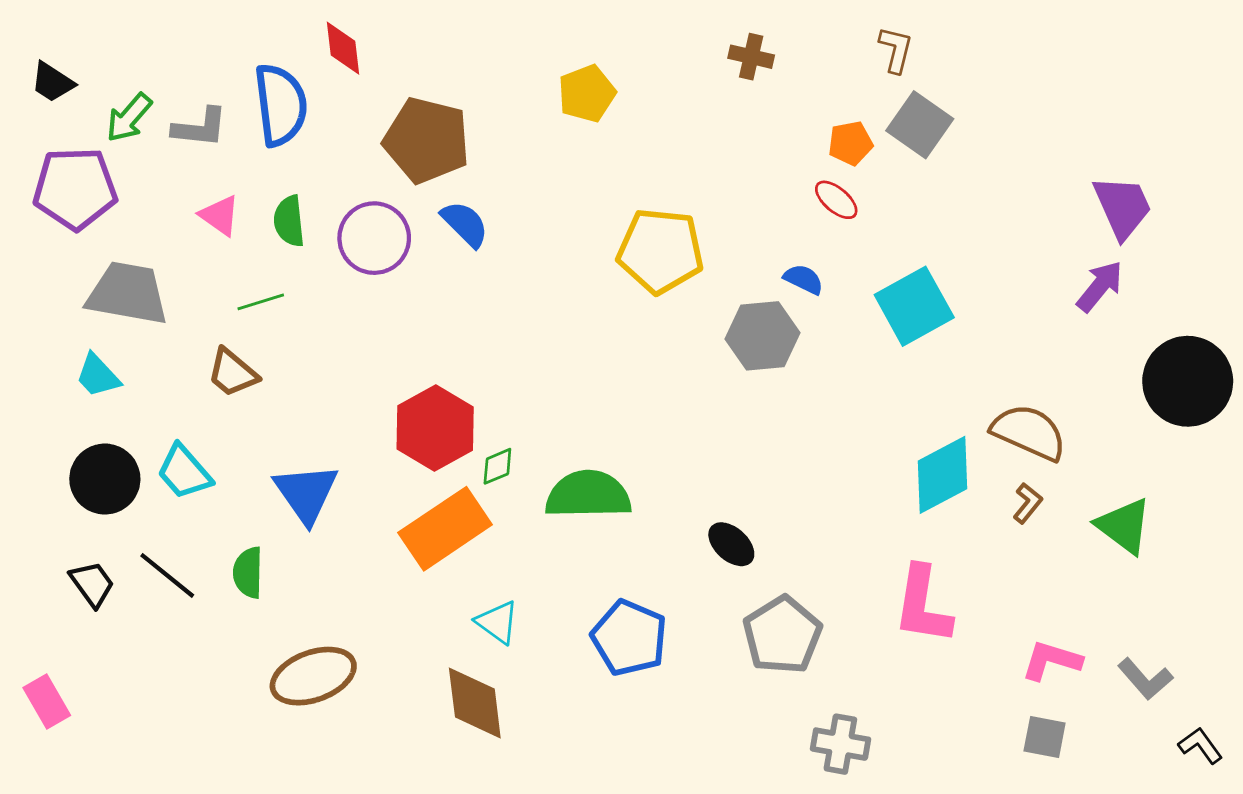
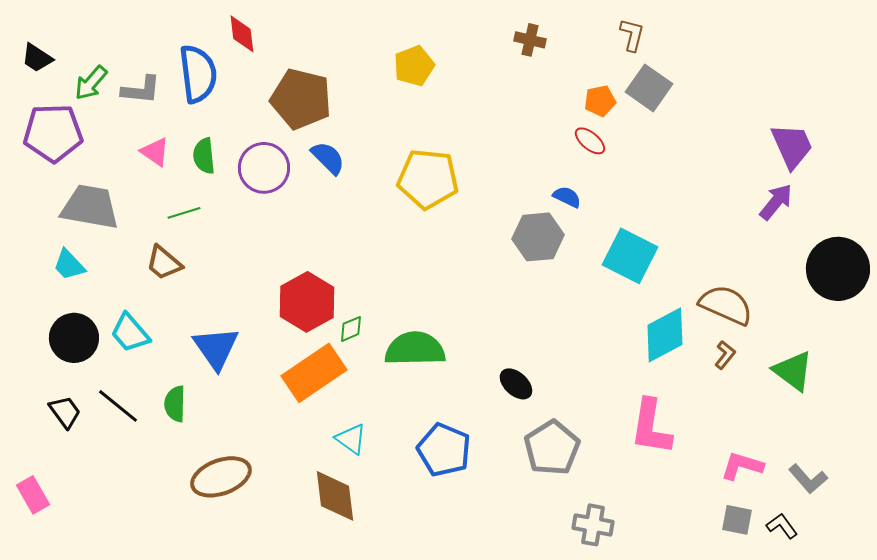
yellow pentagon: (660, 251) -> (428, 179), moved
cyan square: (914, 306) -> (630, 256), moved, turned -34
black L-shape: (1200, 745) -> (782, 526), moved

